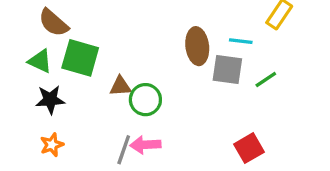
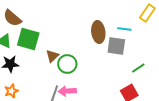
green line: (266, 80) -> (138, 68), moved
brown triangle: (120, 86) -> (52, 56), turned -40

